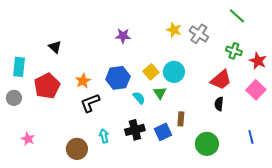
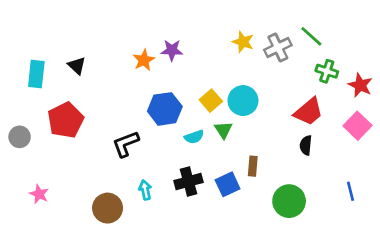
green line: (237, 16) -> (311, 36), moved
gray cross: (199, 34) -> (278, 47), turned 30
cyan rectangle: (19, 67) -> (36, 74), moved
orange star: (83, 81) -> (144, 60), moved
cyan semicircle: (139, 98) -> (194, 137), turned 112

